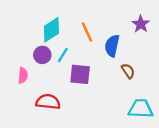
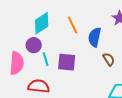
cyan line: (63, 55) -> (46, 59), moved, turned -48
pink semicircle: (23, 75) -> (17, 63), size x1.6

